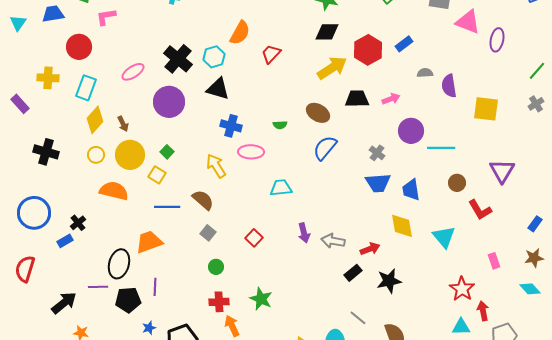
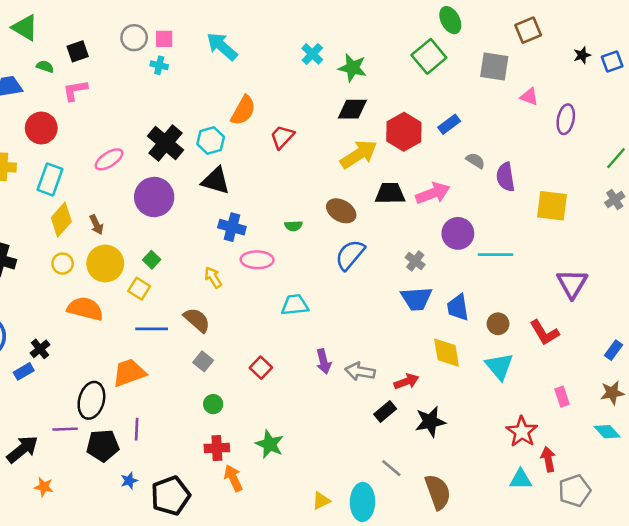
pink triangle: (468, 22) -> (529, 97), size x0.6
gray semicircle: (425, 73) -> (475, 161), turned 35
pink arrow: (391, 99) -> (433, 193), size x1.5
yellow arrow: (216, 166) -> (213, 277), size x0.7
brown circle: (457, 183) -> (498, 324), moved

